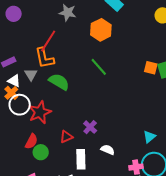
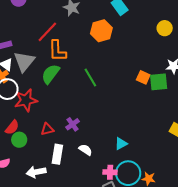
orange L-shape: (45, 58) -> (57, 51), moved
green line: (99, 67) -> (90, 78), moved
gray triangle: (31, 74) -> (24, 61), size x1.6
green semicircle: (59, 82) -> (50, 74), turned -95
cyan triangle: (149, 137) -> (121, 144), moved

